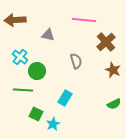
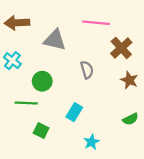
gray triangle: (48, 35) -> (55, 40), size x1.5
cyan cross: (20, 57) -> (12, 61), moved
cyan star: (53, 124) -> (91, 142), moved

